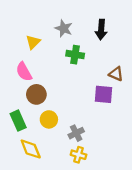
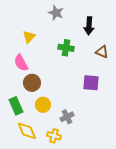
gray star: (64, 28) -> (56, 13), moved
brown triangle: (116, 74) -> (102, 52), moved
yellow cross: (78, 155) -> (54, 136), moved

